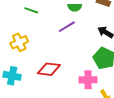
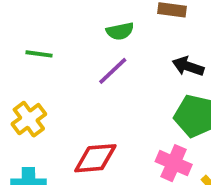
pink cross: (88, 80) -> (174, 163), turned 36

